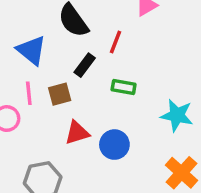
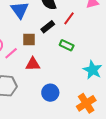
pink line: (29, 93) -> (11, 53), moved, turned 40
blue circle: (114, 145) -> (50, 93), moved

